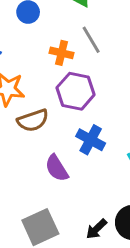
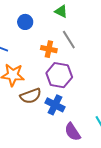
blue cross: (91, 140) -> (55, 105), moved
purple semicircle: (57, 168) -> (73, 132), moved

